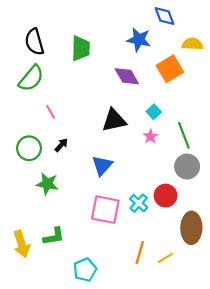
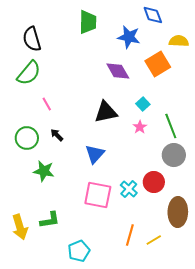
green trapezoid: (81, 48) -> (88, 22), moved
black arrow: (61, 145) -> (57, 135), turned -88

